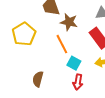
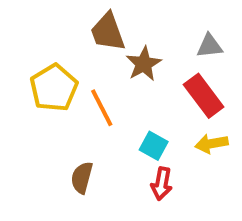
brown star: (69, 22) -> (144, 64), turned 30
orange line: (62, 44) -> (102, 108), moved

